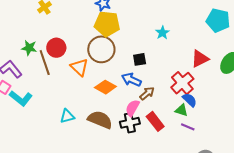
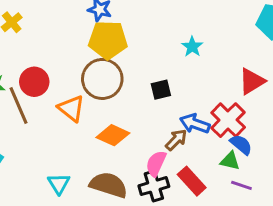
blue arrow: (131, 80) -> (195, 124), moved
cyan triangle: (67, 116) -> (59, 184), turned -42

